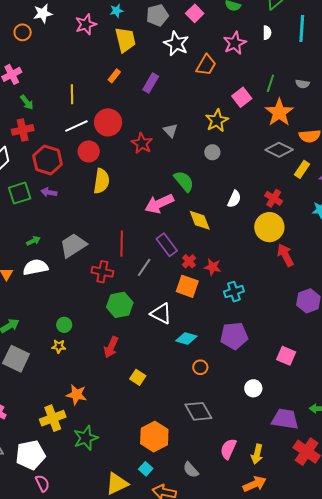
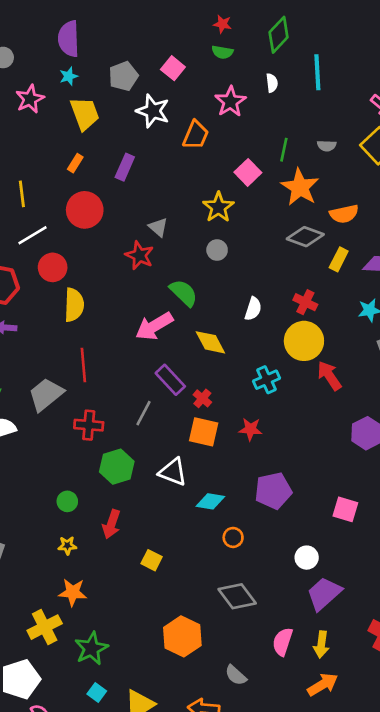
red circle: (108, 122) -> (85, 210), moved
red star: (142, 143) -> (140, 255), moved
red line: (122, 244) -> (83, 365), moved
red star: (213, 267) -> (250, 429), moved
cyan cross: (234, 292) -> (267, 380), moved
green circle: (64, 325) -> (67, 501), moved
yellow star: (59, 346) -> (67, 545), moved
purple trapezoid: (285, 419) -> (324, 594), moved, turned -44
cyan square: (146, 469) -> (97, 693), moved

